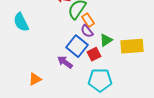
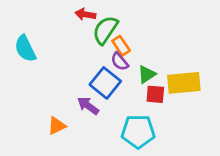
red square: (94, 54) -> (155, 94), moved, turned 32
orange triangle: (35, 79) -> (57, 126), moved

